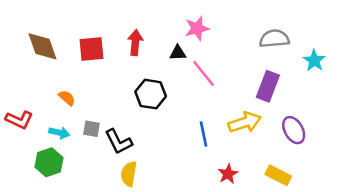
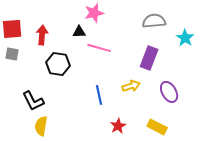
red arrow: (135, 43) -> (42, 35), moved
pink line: (204, 73) -> (99, 48), turned -35
yellow arrow: (245, 122) -> (131, 86), size x0.7
gray square: (91, 129) -> (12, 54), moved

